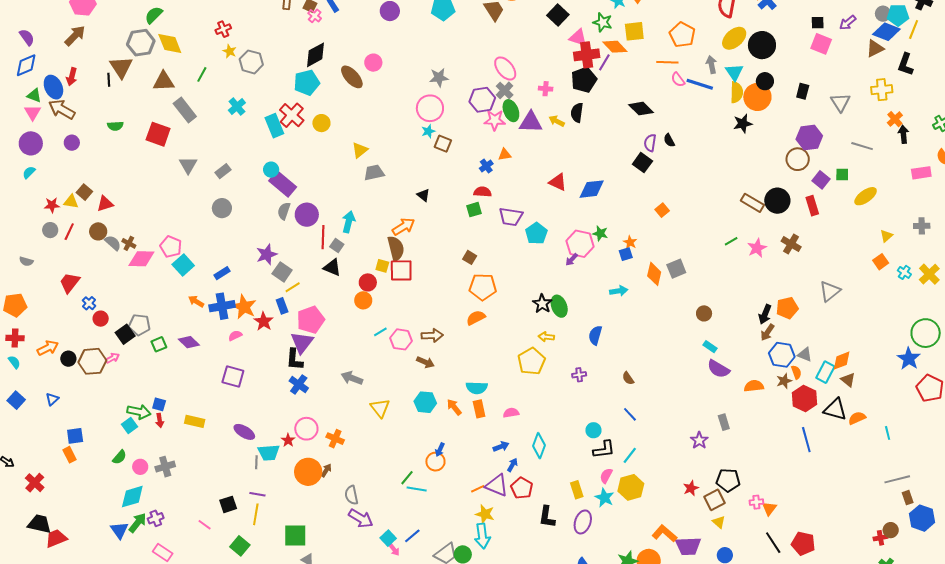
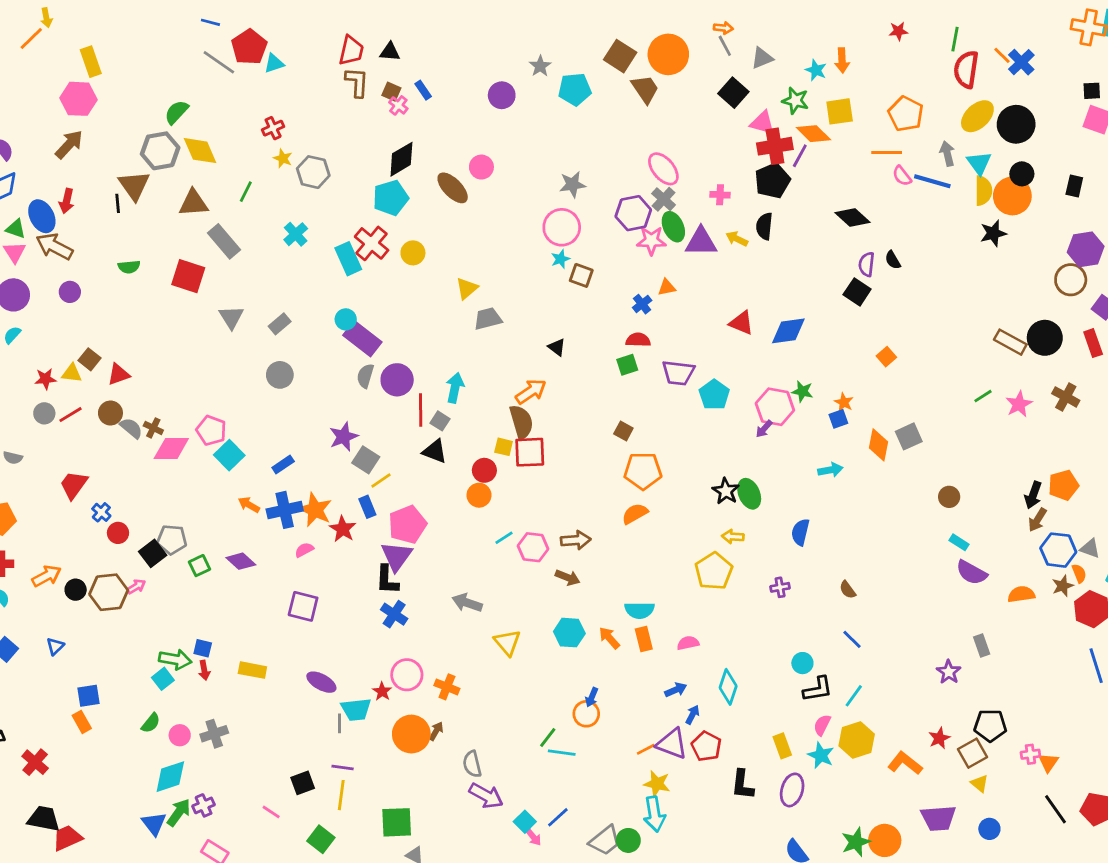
red line: (69, 232) -> (70, 415), turned 36
orange L-shape: (664, 533) -> (905, 763), moved

